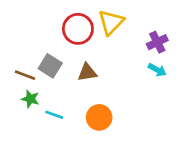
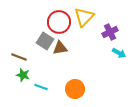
purple cross: (157, 42) -> (110, 32), moved
gray square: (50, 66) -> (45, 41), moved
brown triangle: (87, 72) -> (60, 48), moved

